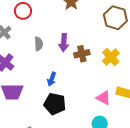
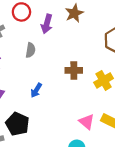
purple arrow: (64, 43) -> (47, 24), moved
black pentagon: (55, 104) -> (17, 124), moved

